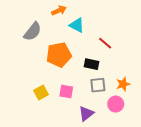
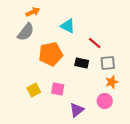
orange arrow: (59, 10) -> (33, 12), moved
gray square: (98, 85) -> (108, 63), moved

